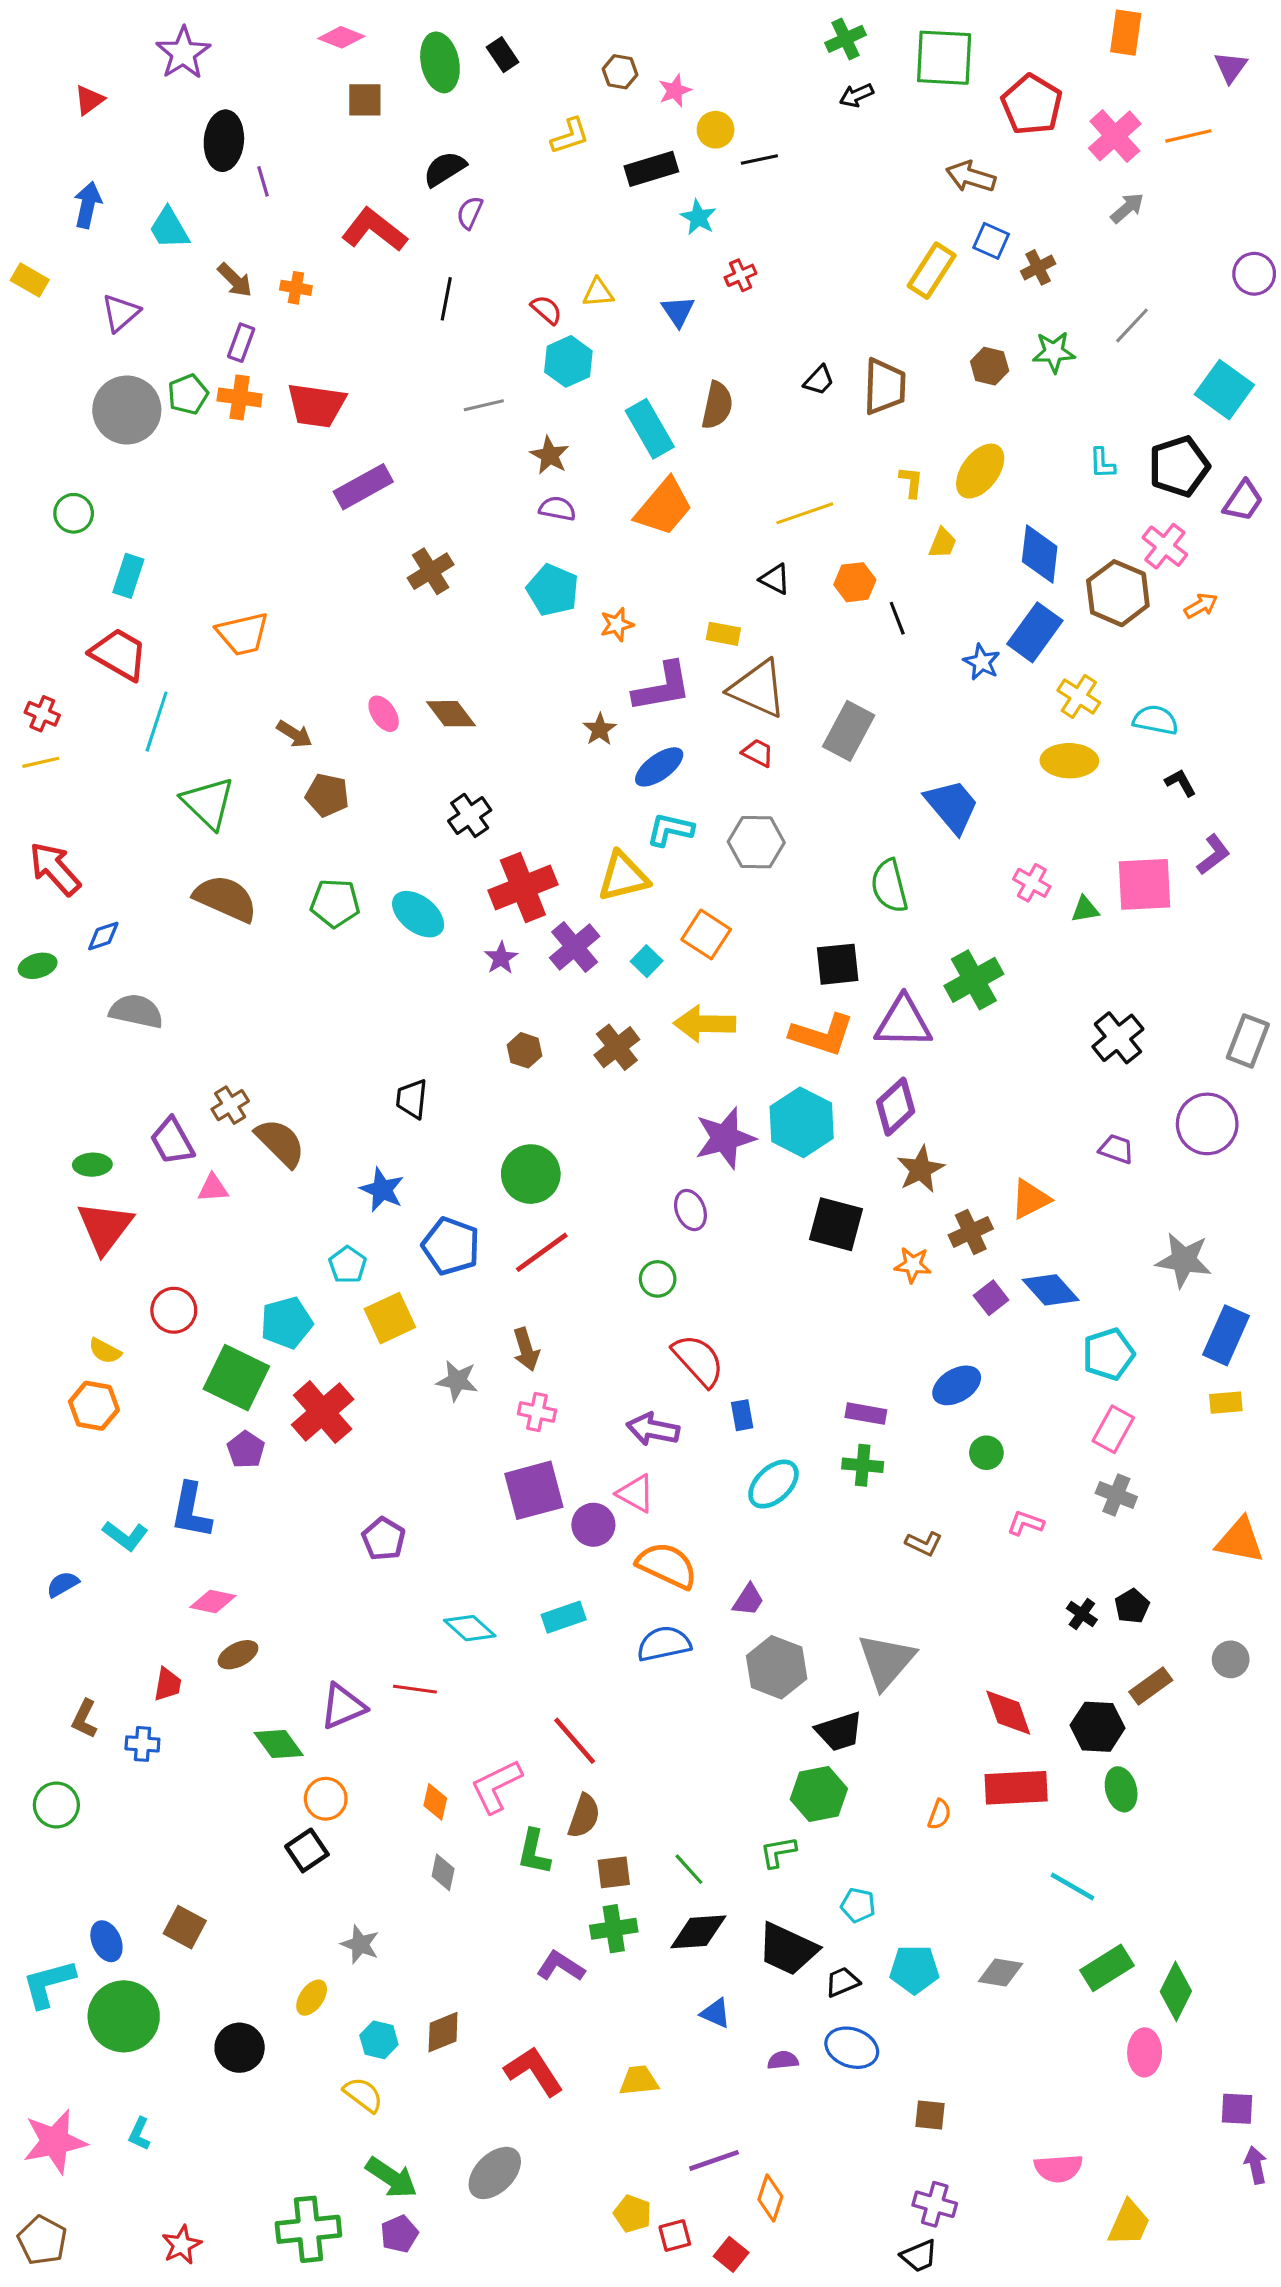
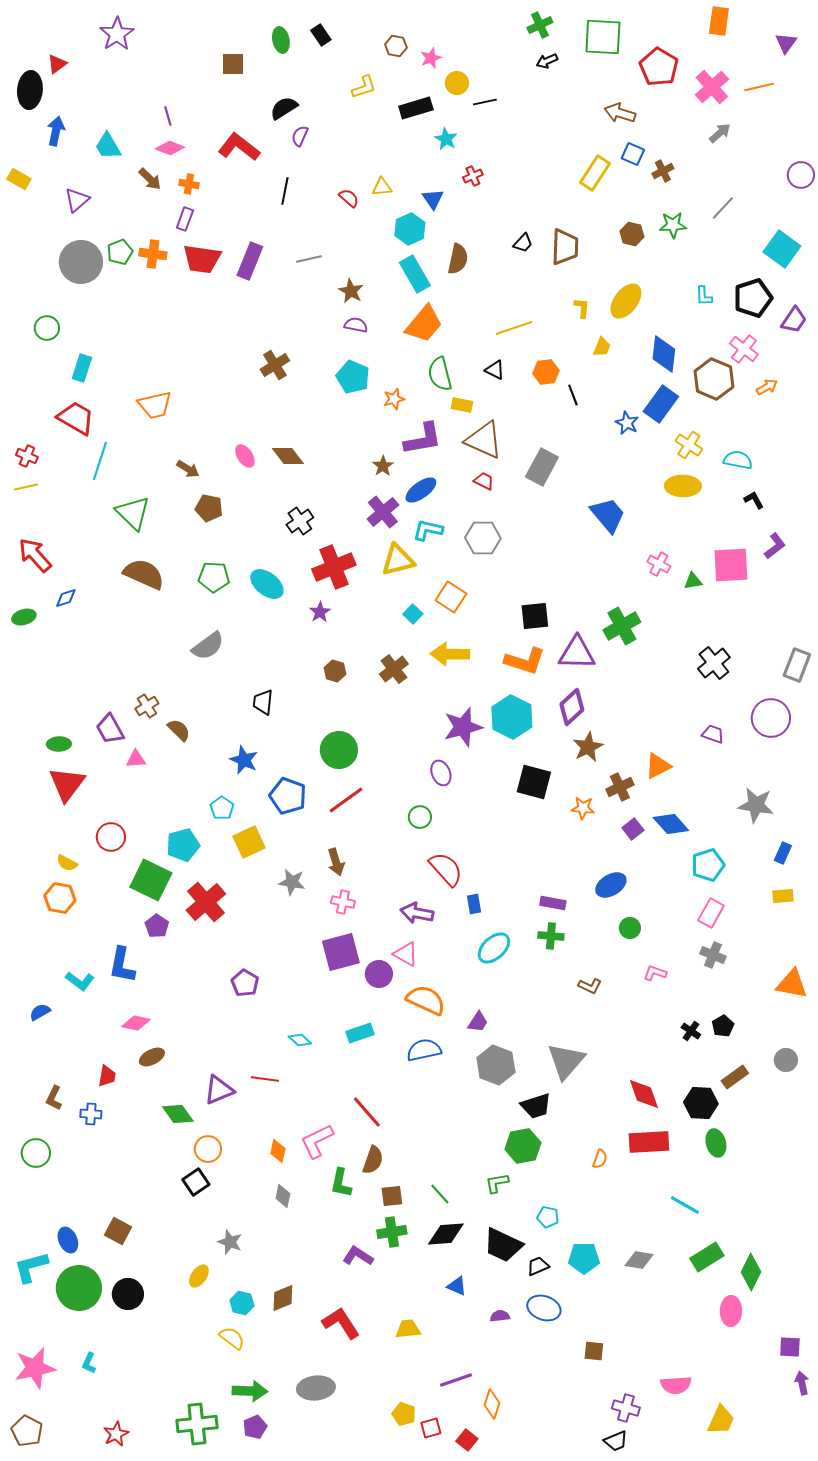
pink diamond: (341, 37) -> (170, 148), moved
green ellipse: (440, 62) -> (281, 40), size x0.7
black ellipse: (224, 141) -> (30, 90), moved
purple rectangle: (241, 343) -> (185, 219), moved
cyan hexagon: (568, 361) -> (410, 229), moved
purple rectangle: (363, 487) -> (250, 261), moved, turned -39
green semicircle: (889, 886) -> (440, 374), moved
purple cross: (575, 947) -> (383, 512), moved
gray semicircle: (136, 1011) -> (208, 646), moved, turned 132
brown semicircle: (280, 1143) -> (179, 730), size x0.7
blue rectangle: (1226, 1335) -> (783, 853), size x0.6
cyan diamond: (470, 1628) -> (300, 1040), size x0.7
black circle: (240, 2048) -> (128, 1294), moved
gray ellipse: (495, 2173) -> (316, 1388), turned 39
green arrow: (391, 2178) -> (250, 1391), turned -32
purple cross: (935, 2204) -> (626, 1408), moved
black trapezoid: (919, 2256) -> (616, 1441), moved

